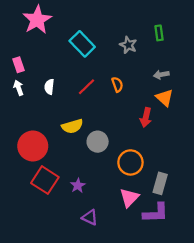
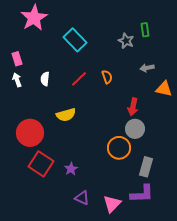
gray star: (128, 45) -> (126, 41), moved
orange triangle: (165, 98) -> (164, 89), moved, turned -30
gray circle: (98, 142) -> (135, 129), moved
pink triangle: (129, 198) -> (112, 204), moved

